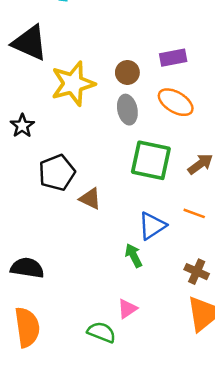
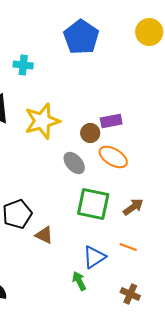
brown circle: (127, 72) -> (90, 133), moved
yellow star: (73, 84) -> (42, 121), moved
gray ellipse: (127, 110) -> (74, 163), turned -30

